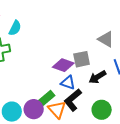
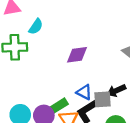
gray square: (82, 59) -> (103, 99), moved
purple diamond: (63, 65) -> (77, 55), moved, turned -35

